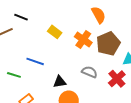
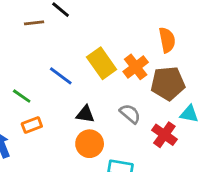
yellow rectangle: (55, 32) -> (102, 63), moved, size x1.5
green line: (14, 75) -> (22, 96), moved
red cross: (117, 79) -> (164, 135), turned -30

